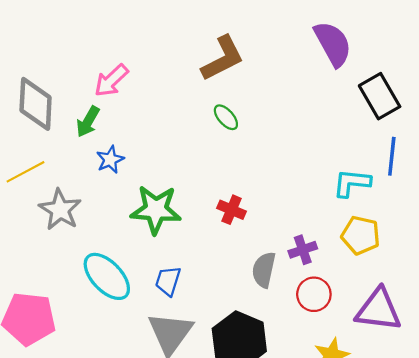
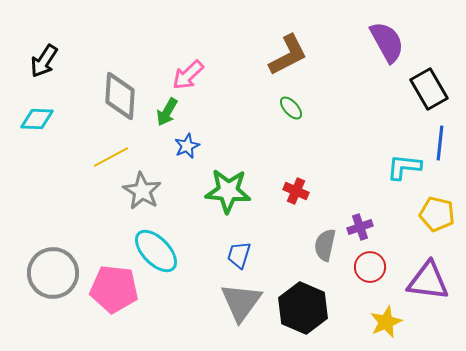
yellow pentagon: (361, 235) -> (437, 214), moved
cyan ellipse: (107, 276) -> (156, 251), moved

